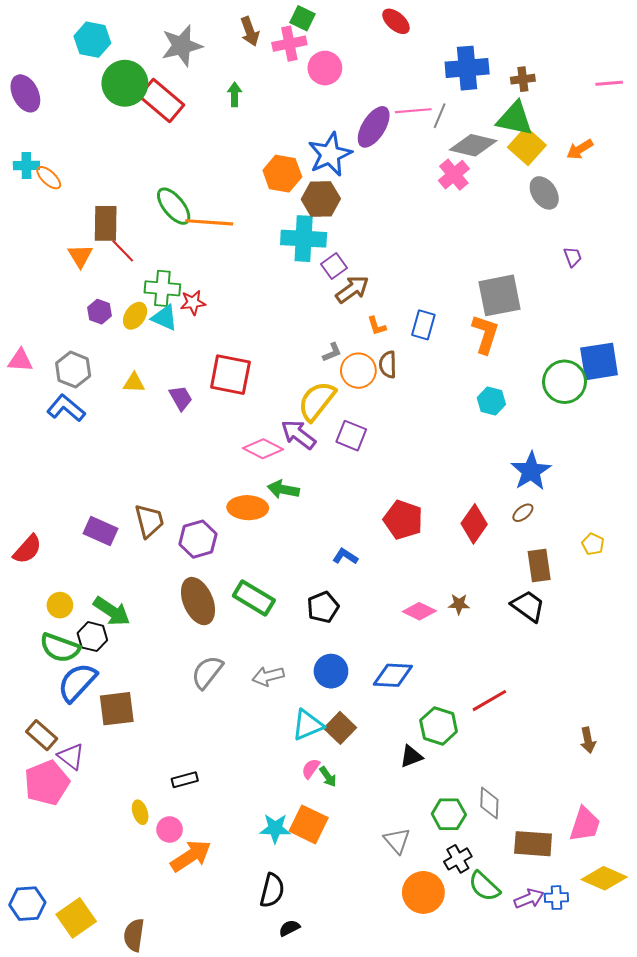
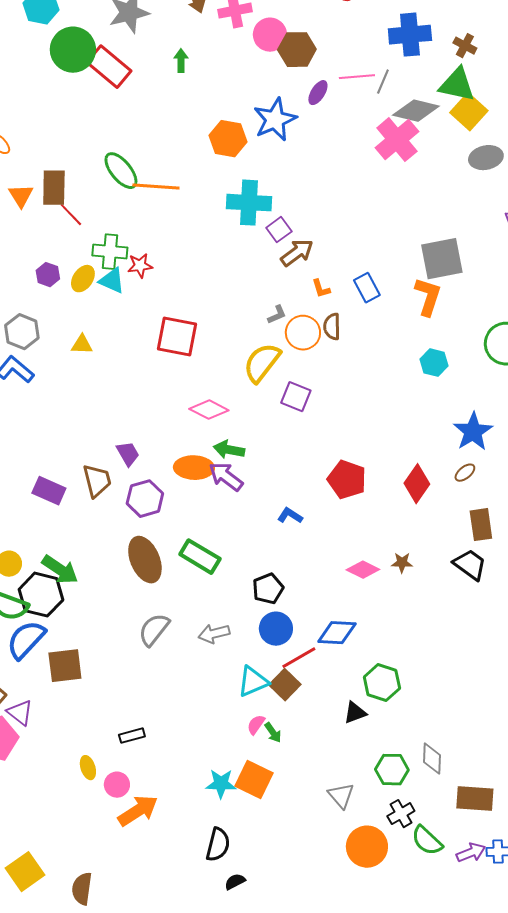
brown cross: (523, 79) -> (465, 46), turned 35
purple ellipse: (374, 127) -> (318, 93), size x0.6
pink cross: (454, 175) -> (397, 140), size x1.4
gray ellipse: (544, 193) -> (486, 158), turned -68
brown hexagon: (321, 199) -> (297, 50), moved
orange triangle: (80, 256) -> (21, 196), moved
blue rectangle: (423, 325) -> (367, 288), turned -44
purple trapezoid: (181, 398) -> (128, 454), moved
purple arrow: (298, 435) -> (226, 477), moved
black pentagon: (323, 607) -> (268, 589), moved
black hexagon: (92, 637) -> (41, 595), size x1.5
red line: (489, 701) -> (299, 658), moved

